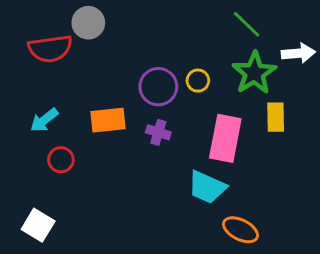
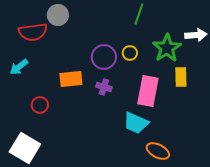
green line: (247, 24) -> (139, 14), moved, turned 65
cyan arrow: (44, 120) -> (19, 67), moved
white square: (38, 225) -> (25, 148), size x1.4

